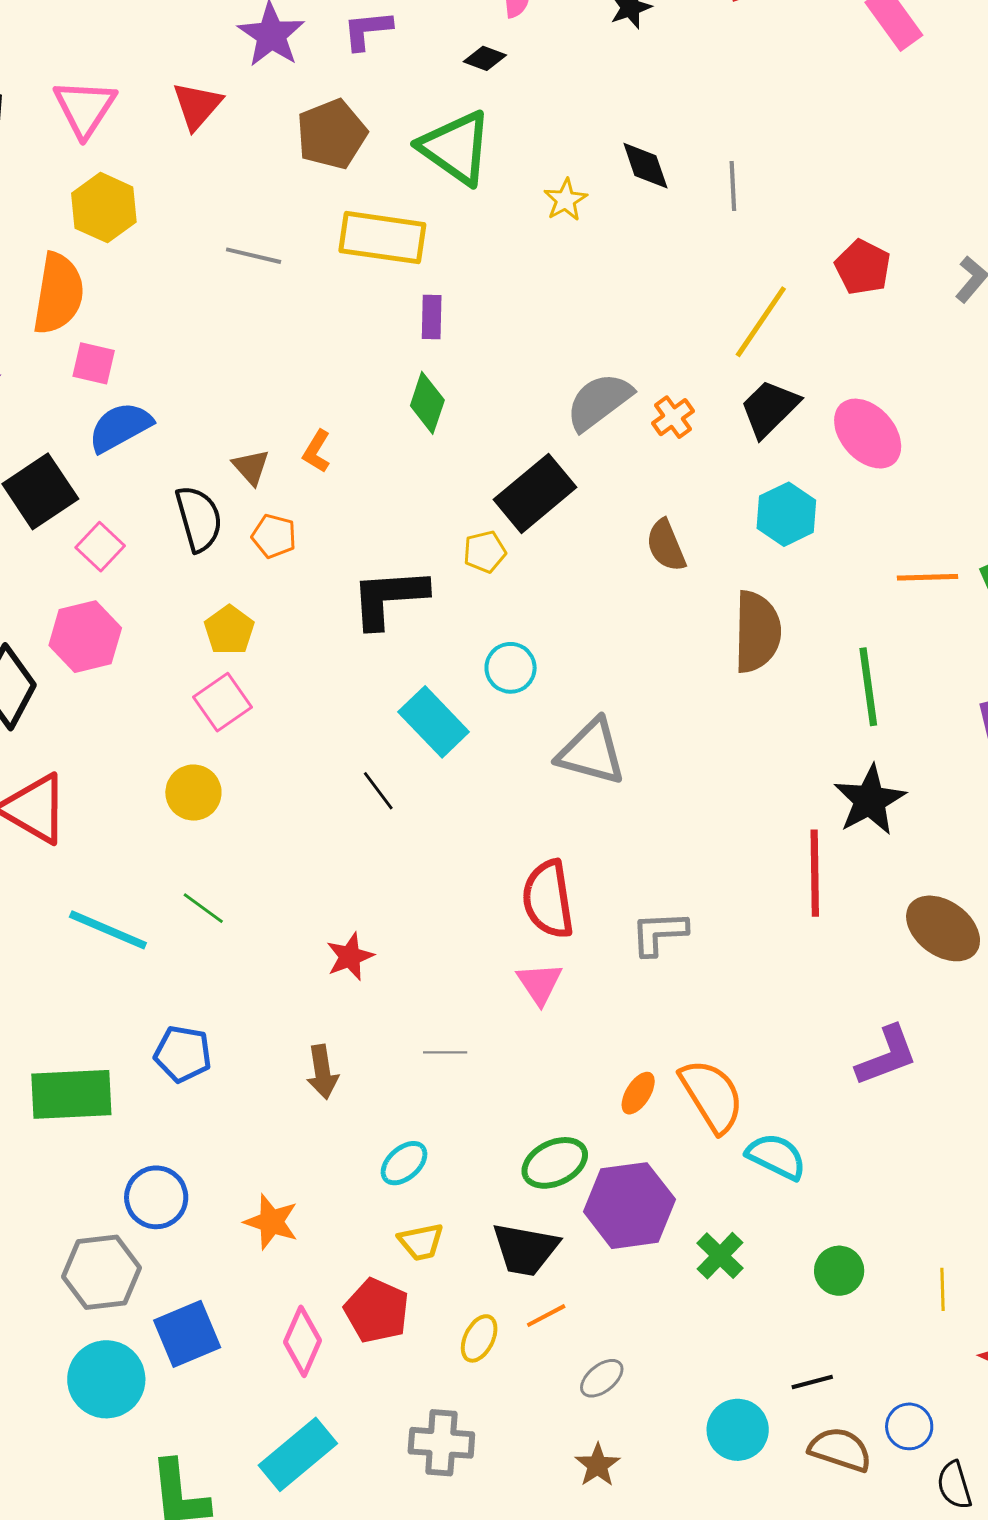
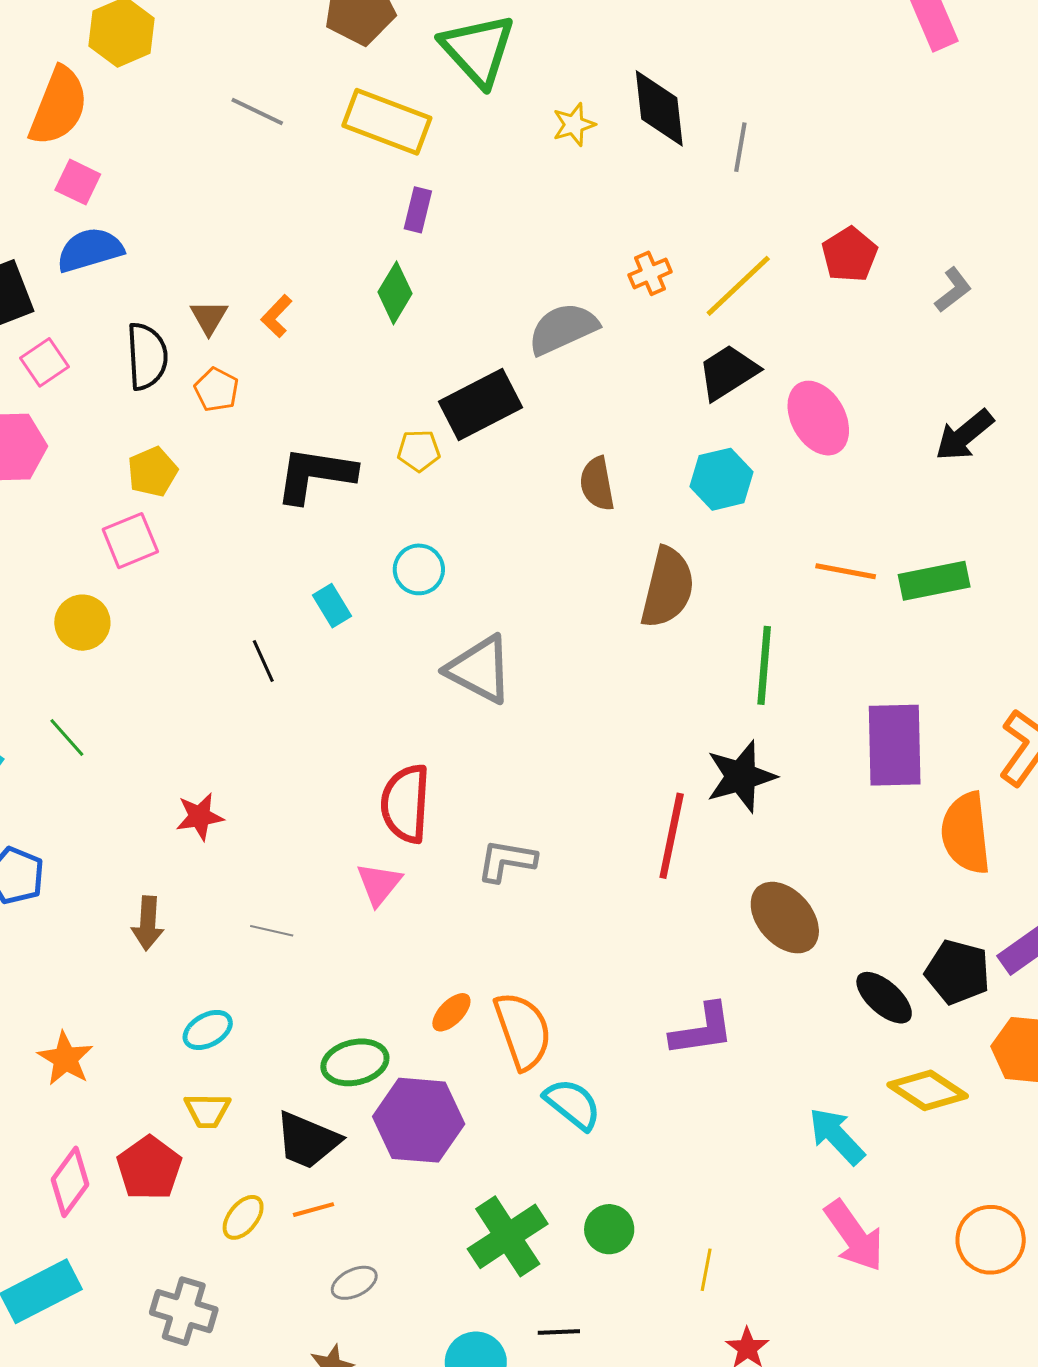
black diamond: (645, 166) -> (659, 108), size x1.4
orange cross: (673, 417) -> (650, 273), moved
cyan rectangle: (434, 722) -> (332, 606), size x0.6
green cross: (720, 1256) -> (508, 1236), moved, size x1.6

